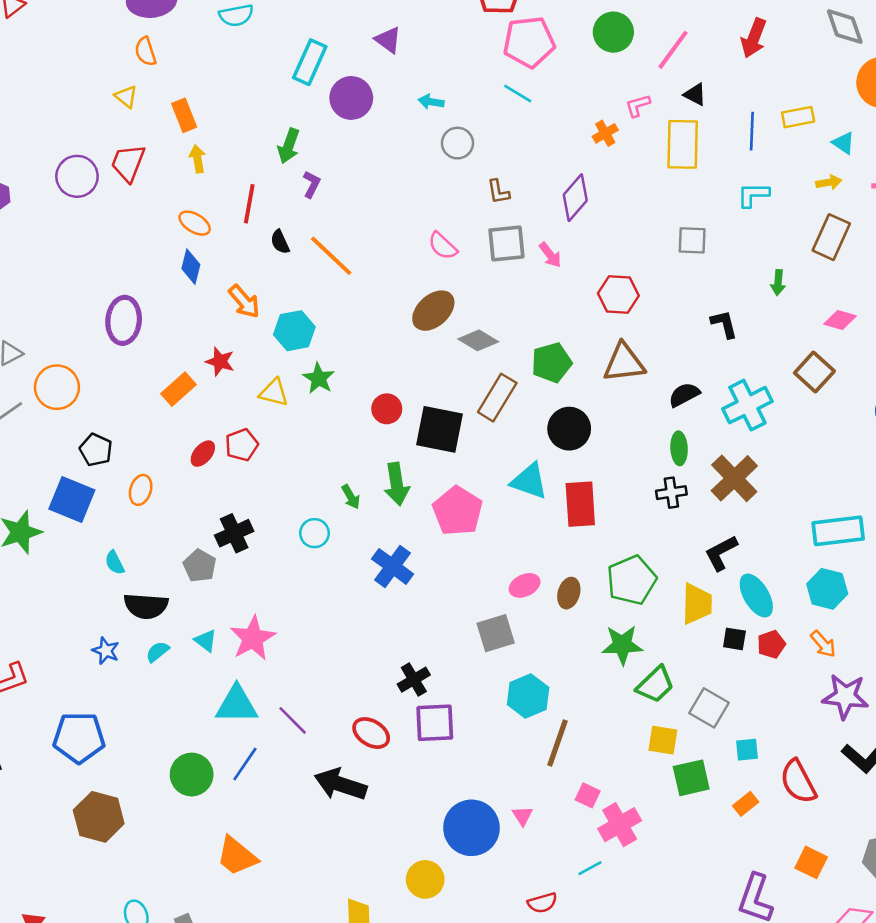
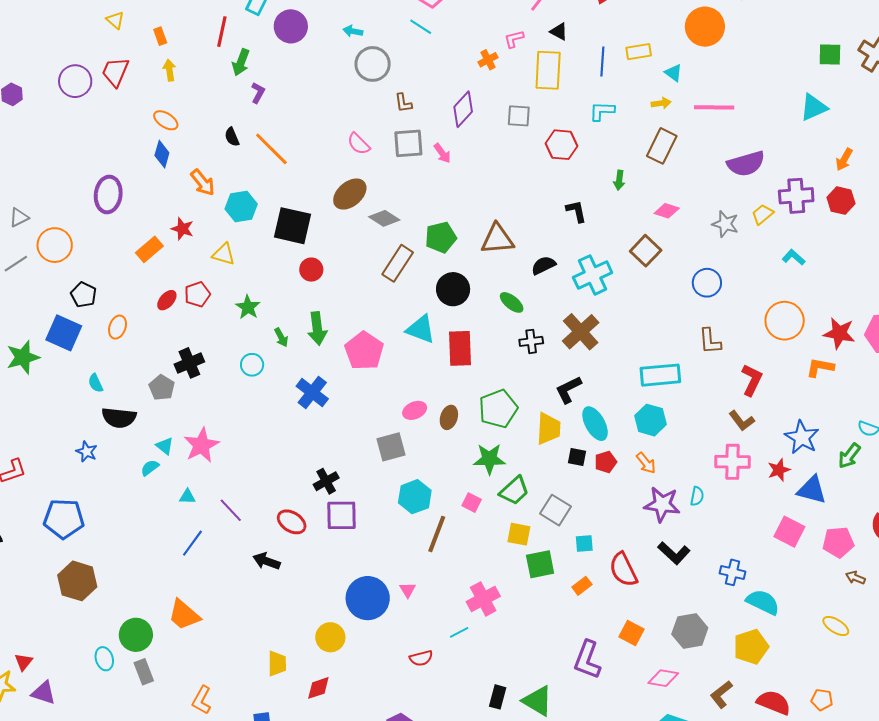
orange rectangle: (184, 115) -> (160, 36), size x0.7
gray circle: (457, 143) -> (373, 64), size x1.4
red line: (249, 204) -> (222, 32), moved
gray square: (692, 240) -> (519, 116), moved
red hexagon: (618, 294) -> (561, 145), moved
green star: (319, 378) -> (248, 307), moved
black square: (440, 429) -> (293, 226), moved
green ellipse: (679, 448) -> (512, 302), moved, turned -50
cyan semicircle: (157, 652) -> (150, 468), moved
cyan triangle: (237, 705) -> (187, 497), size x0.5
green circle: (192, 775) -> (136, 635), moved
black arrow: (340, 784) -> (266, 561), size x0.7
pink square: (588, 795) -> (472, 503), moved

